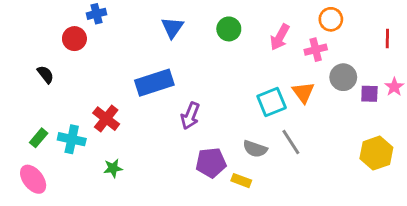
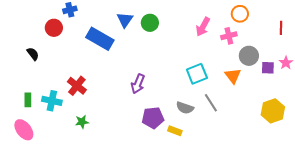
green circle: (229, 29) -> (150, 23), moved
blue rectangle: (154, 83) -> (100, 39), moved, turned 48
orange triangle: (303, 92) -> (233, 76), moved
green rectangle: (39, 138) -> (28, 100), turned -40

